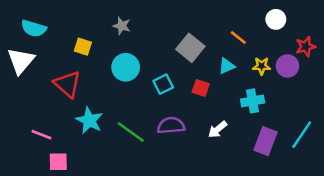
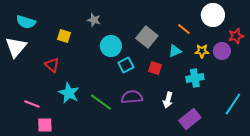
white circle: (276, 19) -> (213, 15), size x1.5
cyan circle: (126, 67) -> (111, 46), moved
red triangle: (67, 84) -> (52, 65), size x0.7
white arrow: (218, 129) -> (168, 100), turned -35
purple rectangle: (265, 141) -> (190, 119), moved, turned 30

